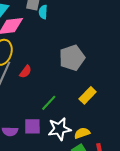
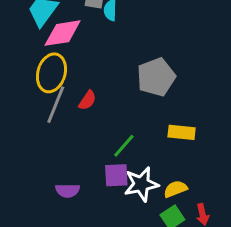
yellow rectangle: (88, 95) -> (182, 132), turned 54
purple square: (32, 126) -> (116, 175), moved

